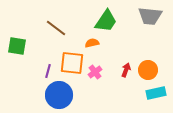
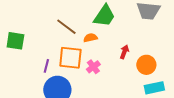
brown line: (56, 28) -> (66, 27), moved
red arrow: (126, 70) -> (124, 52), moved

